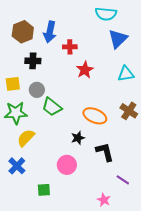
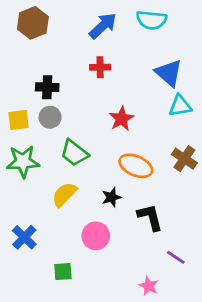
brown hexagon: (23, 32) -> (33, 23), moved
blue arrow: (50, 32) -> (103, 26), moved, turned -145
blue triangle: (118, 39) -> (169, 73), moved, turned -35
red star: (85, 70) -> (121, 119), moved
gray circle: (37, 90) -> (50, 117), moved
yellow semicircle: (26, 138) -> (64, 194), moved

